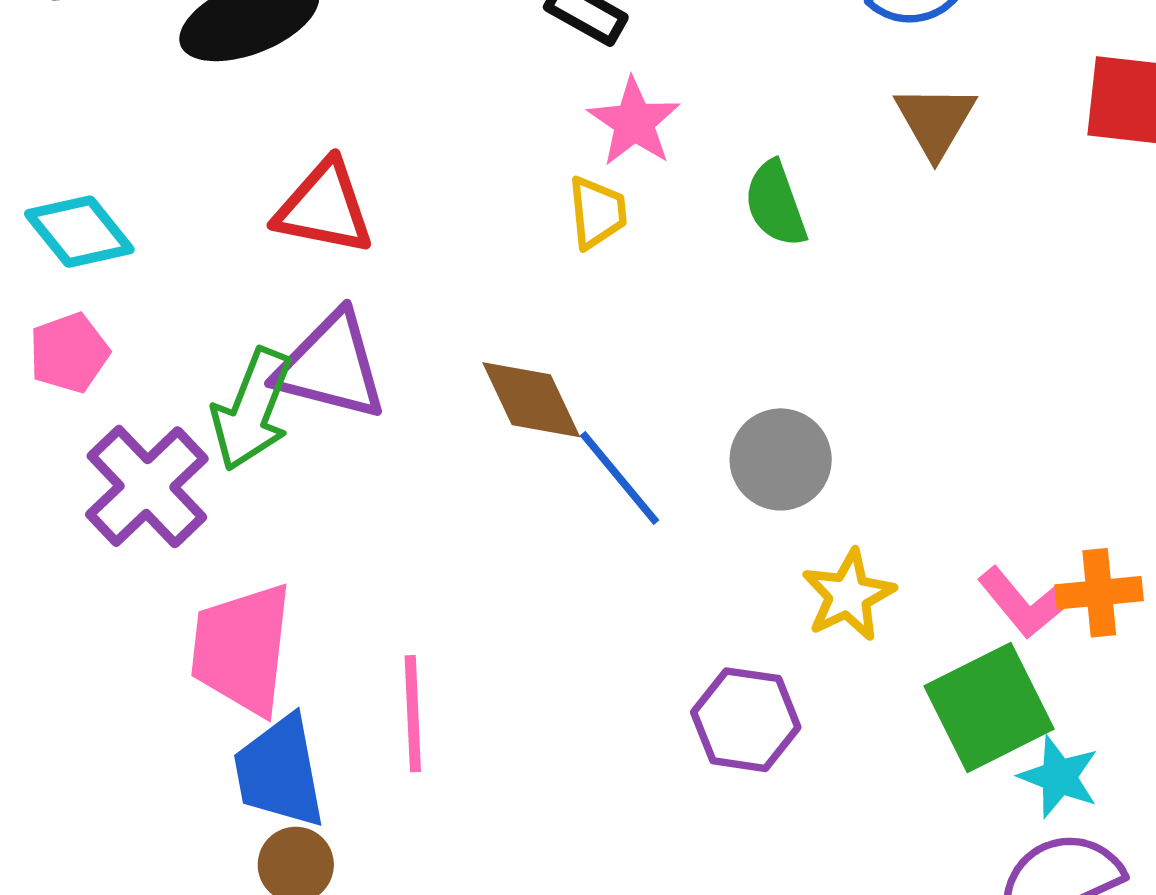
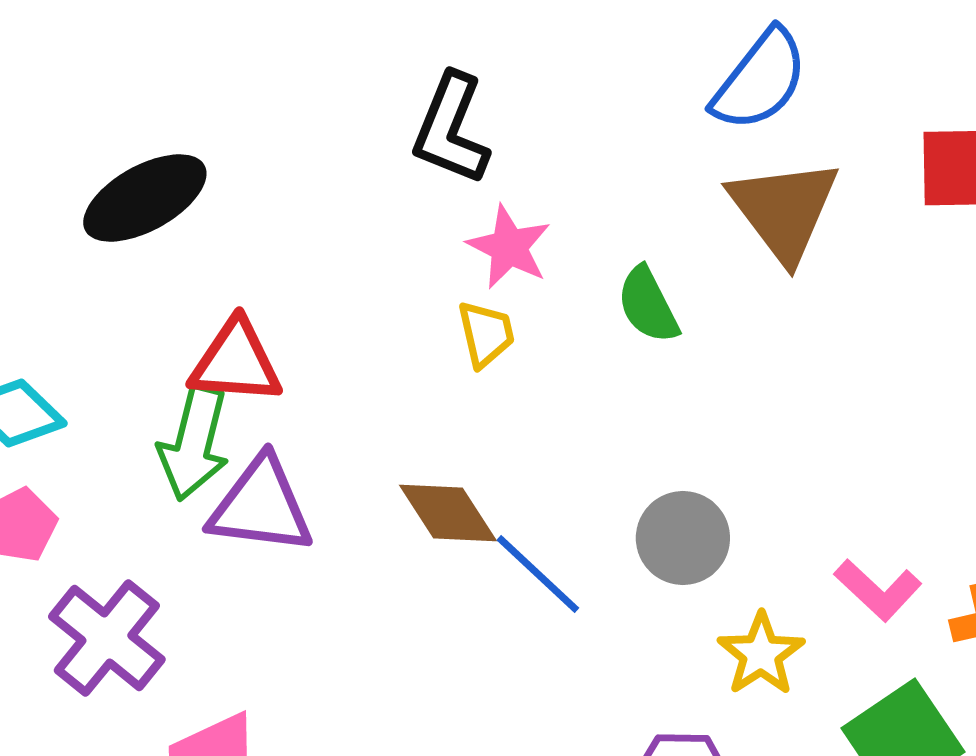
brown triangle: (935, 121) -> (784, 210), size x1.5
green arrow: (252, 409) -> (194, 443), moved
pink L-shape: (1024, 603) -> (878, 590), moved

